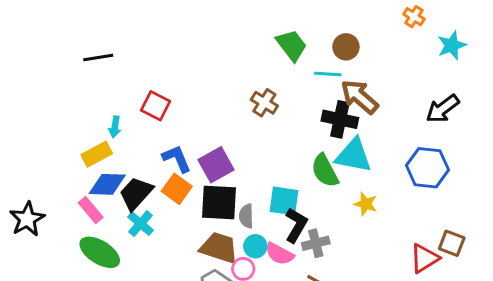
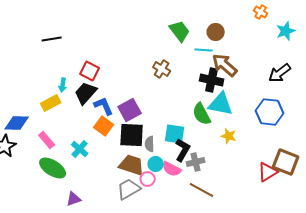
blue diamond: (107, 184) -> (17, 123), moved
black trapezoid: (136, 193) -> (86, 93), moved
brown square: (452, 243) -> (286, 162), size x1.5

